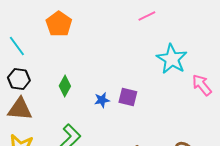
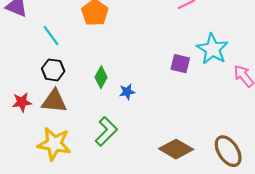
purple square: (128, 97) -> (180, 64), moved
blue star: (102, 100) -> (127, 92), moved

